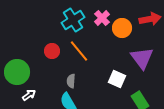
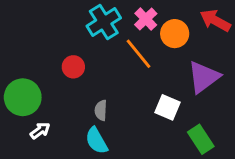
red arrow: (150, 19) -> (215, 21), turned -140
orange line: (79, 51) -> (139, 54), moved
purple triangle: (142, 58) -> (204, 77), turned 30

